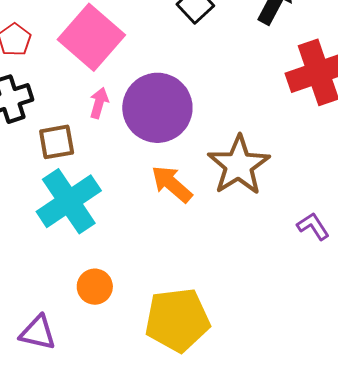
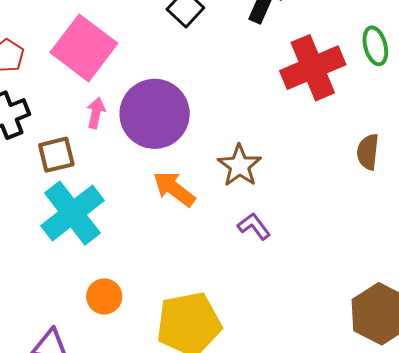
brown star: (239, 165) -> (240, 166), size x0.7
purple L-shape: (313, 226) -> (254, 226), moved

